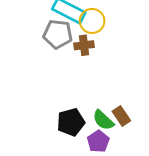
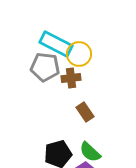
brown rectangle: (121, 116) -> (85, 112), moved

